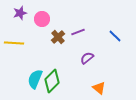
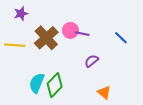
pink circle: (42, 19) -> (70, 30), moved
purple line: (78, 32) -> (82, 34), turned 32
brown cross: (58, 37) -> (46, 38), moved, size x1.6

